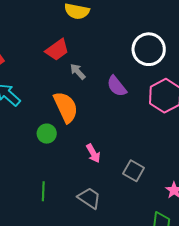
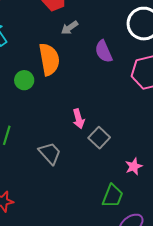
gray arrow: (78, 72) -> (70, 28), turned -96
pink arrow: (93, 153) -> (79, 119), moved

